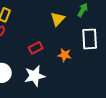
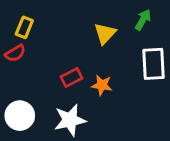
orange star: (65, 55) -> (102, 85), moved

